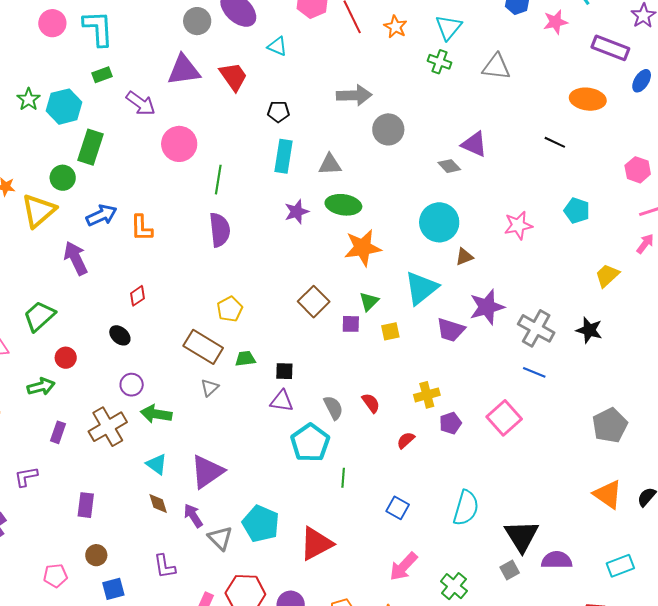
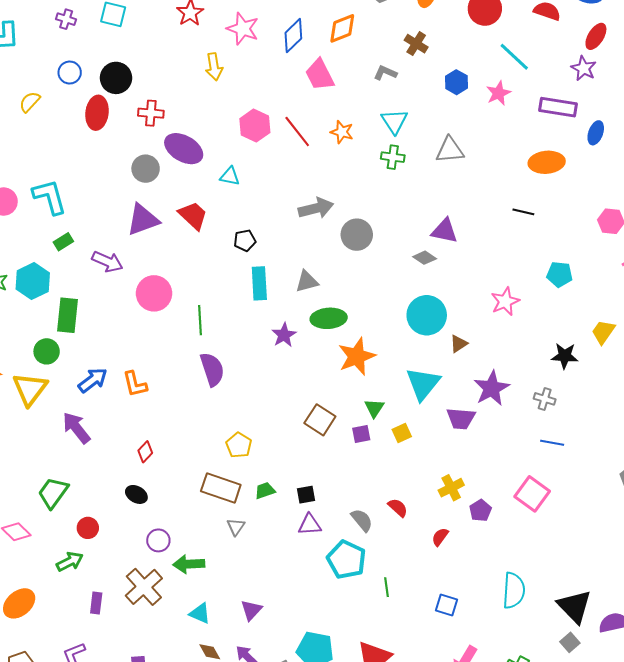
gray cross: (536, 328) -> (545, 399), size x0.6
black star: (589, 330) -> (565, 356), moved
purple triangle: (207, 472) -> (251, 610), size x0.6

